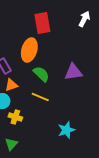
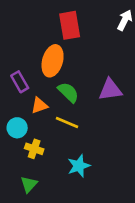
orange triangle: (11, 85) -> (39, 105), moved
cyan star: (66, 130) -> (79, 166), moved

